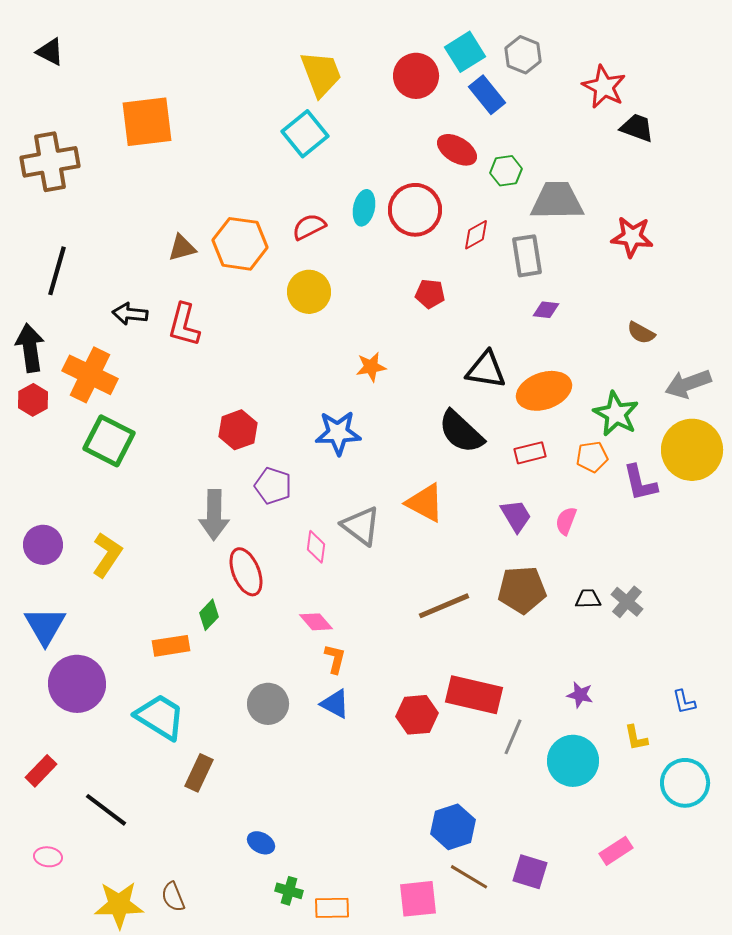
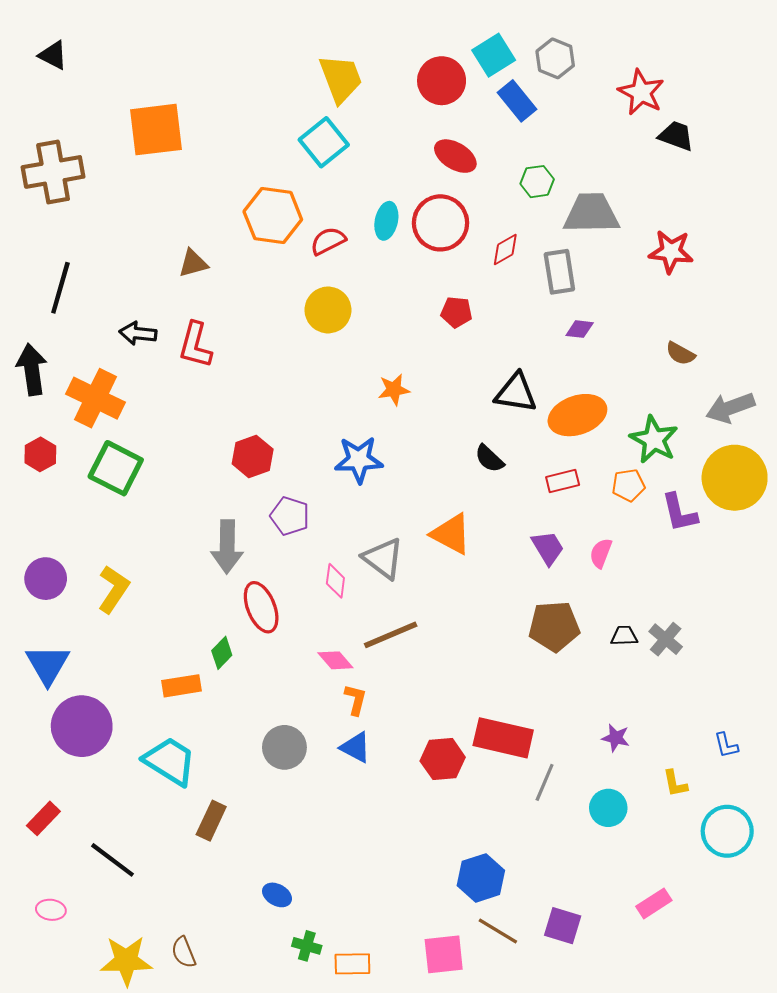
red ellipse: (457, 150) -> (455, 156), moved
orange hexagon: (240, 244) -> (273, 216), moved
red hexagon: (33, 400) -> (40, 454), moved
black semicircle: (461, 432) -> (489, 459), size x0.6
brown line: (444, 606) -> (391, 635), moved
cyan circle: (573, 761) -> (608, 808), size x0.7

